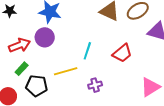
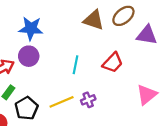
yellow line: (66, 71) -> (62, 102), moved
black pentagon: (37, 86) -> (26, 108), turned -30

